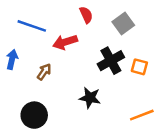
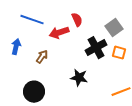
red semicircle: (86, 15) -> (77, 20), moved
gray square: (123, 24) -> (114, 28), moved

